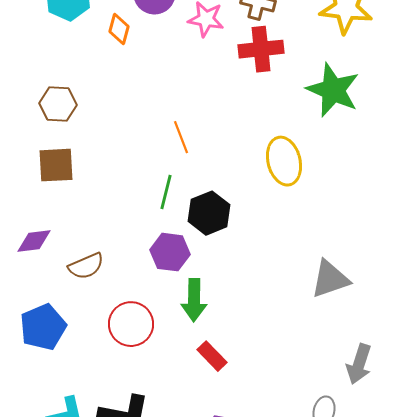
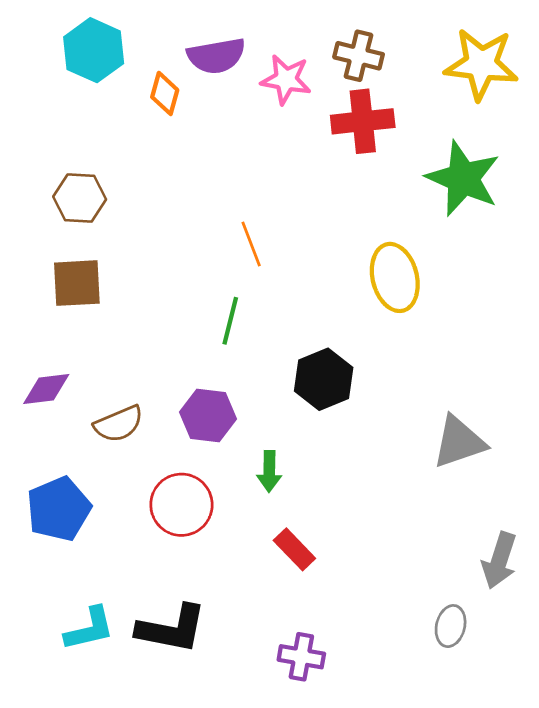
black hexagon: (209, 213) -> (324, 379), moved
purple hexagon: (170, 252) -> (208, 416), moved
green arrow: (194, 300) -> (269, 471), size x0.7

